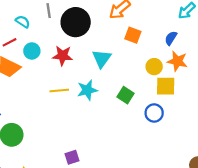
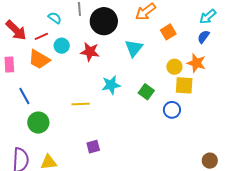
orange square: (133, 35) -> (168, 32), moved, turned 35
blue semicircle: (171, 38) -> (203, 37), moved
cyan triangle: (102, 59) -> (134, 48), moved
yellow line: (59, 91) -> (81, 104), moved

